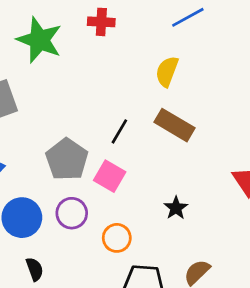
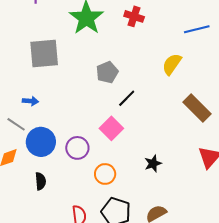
brown rectangle: (174, 125) -> (197, 108), moved
gray pentagon: (67, 159) -> (107, 72), moved, size x0.7

